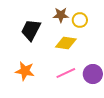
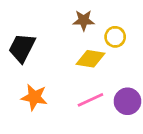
yellow circle: (80, 20) -> (115, 37), moved
black trapezoid: (31, 30) -> (22, 48), moved

